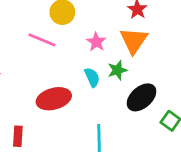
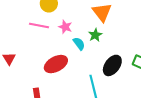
pink star: (96, 42) -> (65, 27), moved
black ellipse: (142, 97) -> (112, 65), moved

